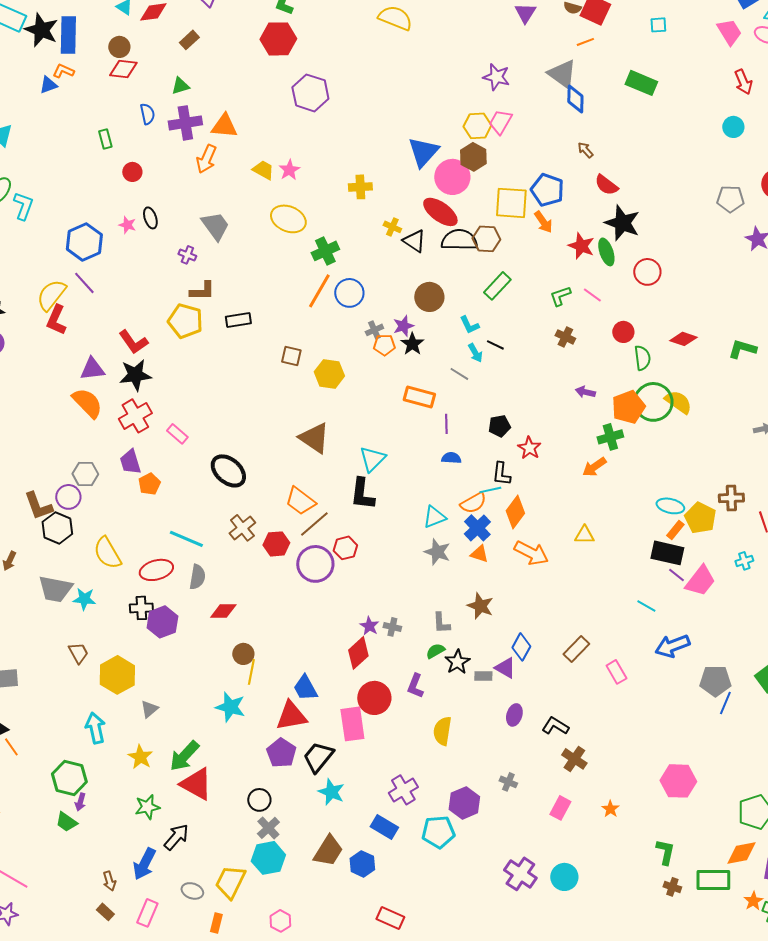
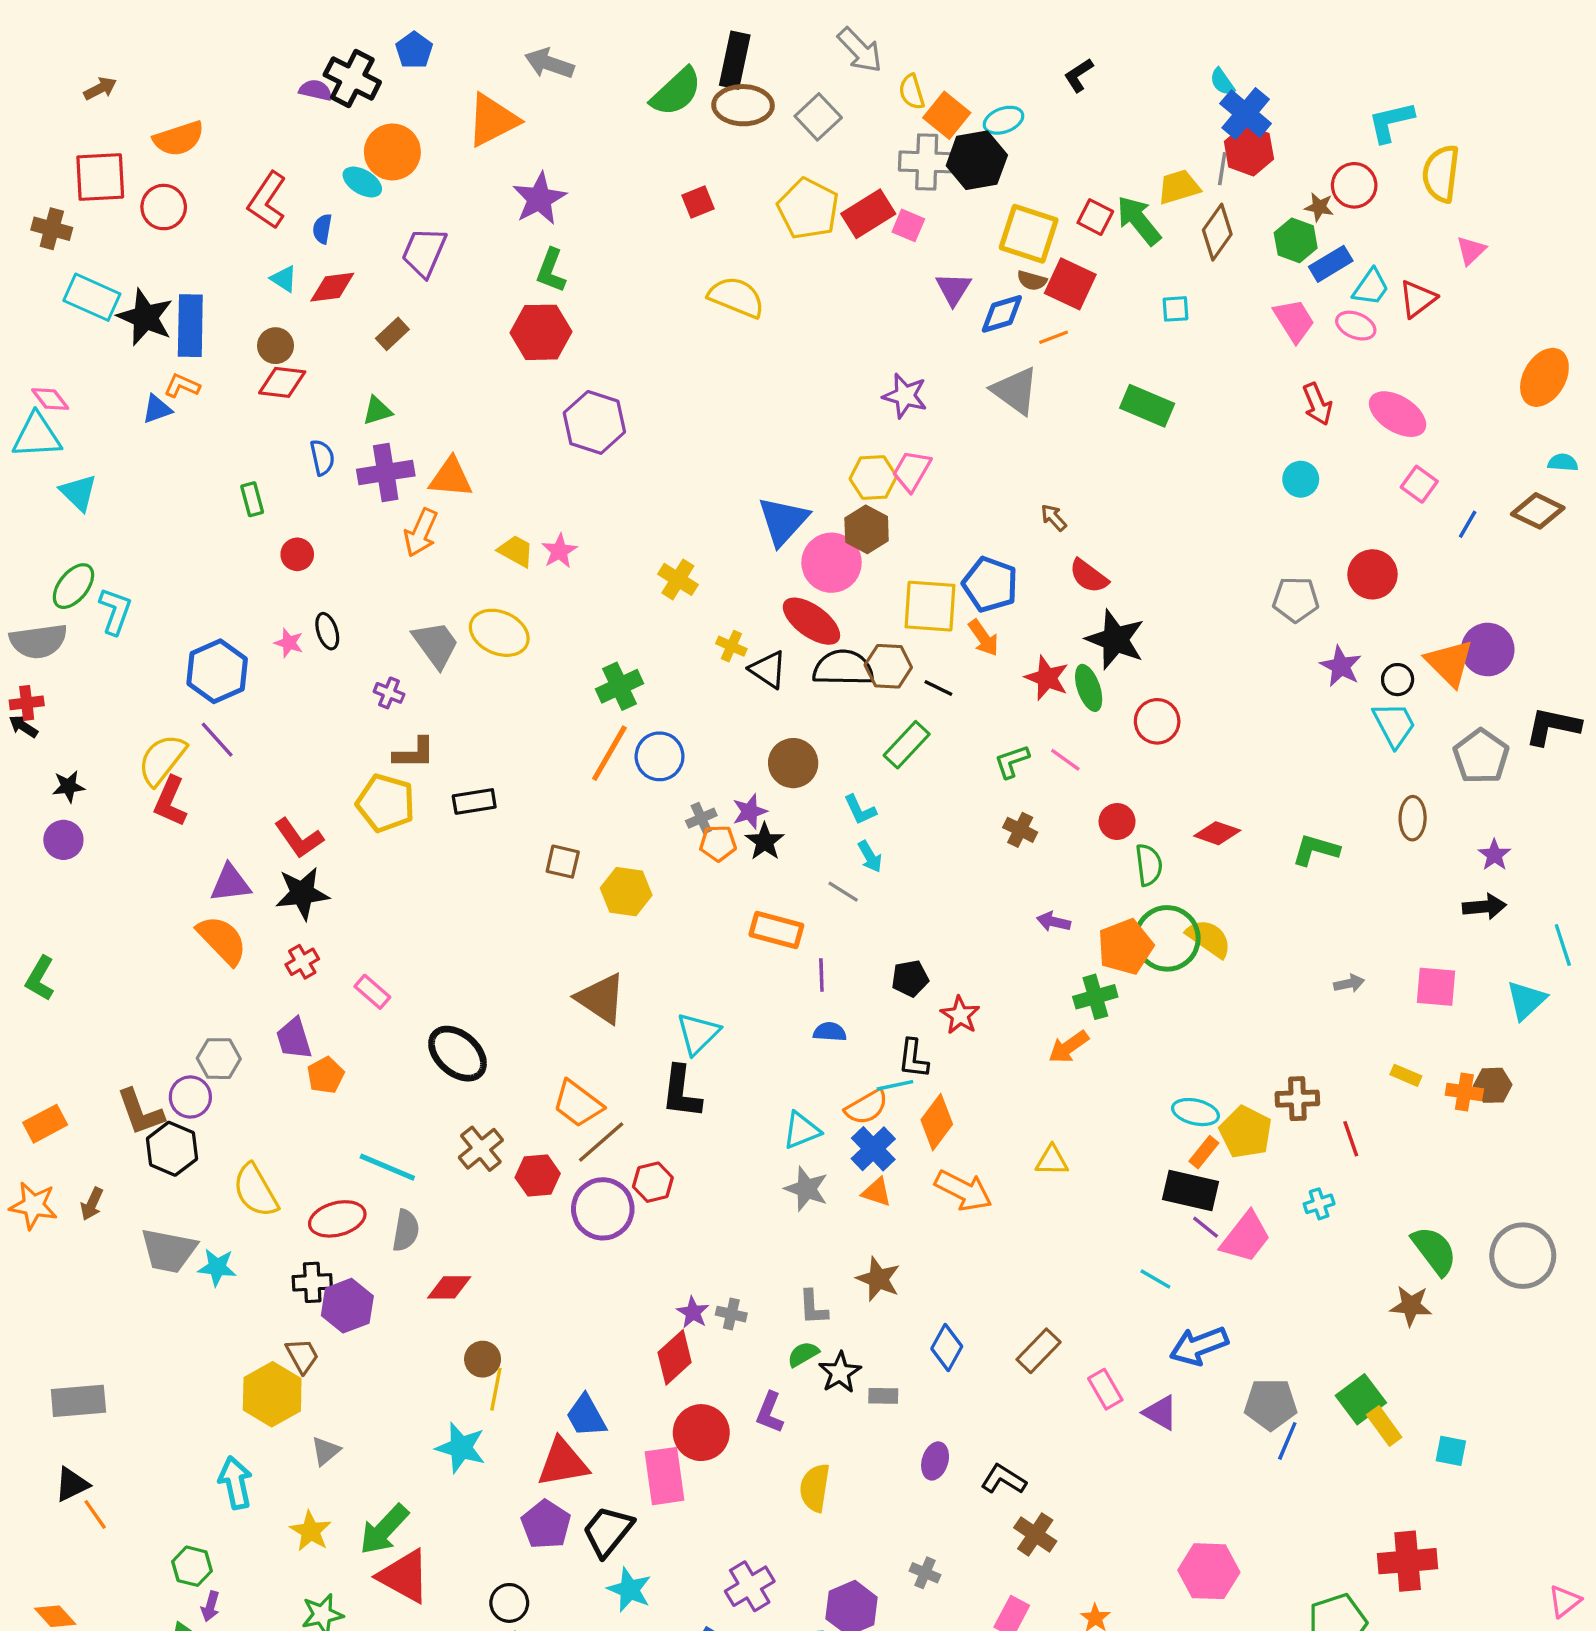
blue diamond: (575, 99) -> (1002, 314), moved, turned 72
yellow cross: (360, 187) -> (678, 579), turned 35
yellow ellipse: (288, 219) -> (499, 633), moved
black line: (495, 345) -> (938, 688), moved
red cross: (135, 416) -> (302, 962), size x0.6
brown trapezoid: (78, 653) -> (302, 1356), moved
purple triangle: (505, 668) -> (1160, 1413), moved
green hexagon: (69, 778) -> (192, 1566), size x0.7

